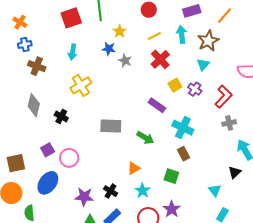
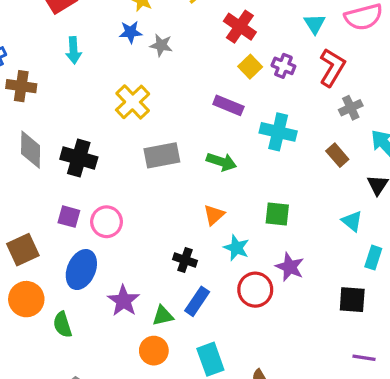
red cross: (160, 59) -> (240, 27), moved
cyan triangle: (203, 65) -> (315, 24), moved
yellow cross: (81, 85) -> (133, 102), moved
black cross: (61, 116) -> (79, 158), size x1.5
purple square: (48, 150) -> (69, 217), turned -32
brown rectangle: (183, 154) -> (337, 155), moved
purple star: (84, 197) -> (123, 301), moved, turned -30

